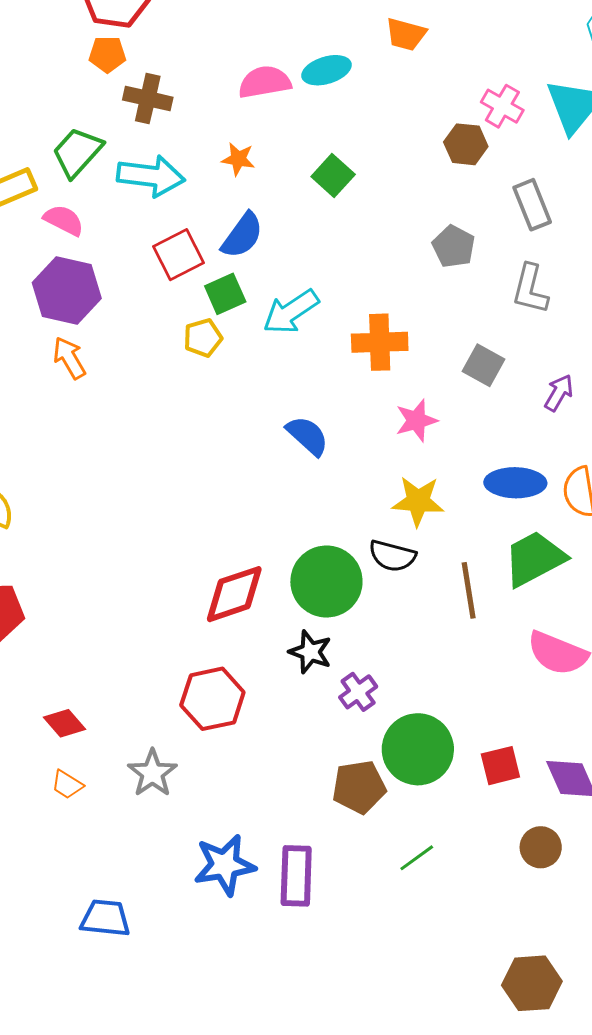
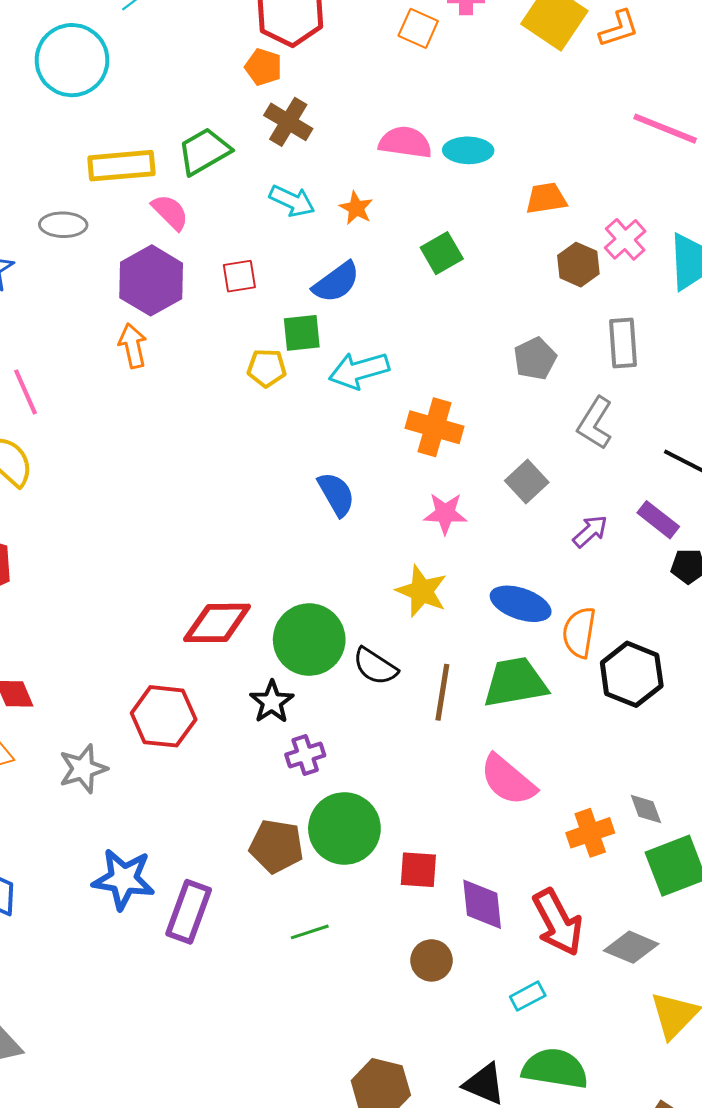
orange trapezoid: (406, 34) -> (546, 198), moved, turned 138
cyan arrow: (151, 176) -> (292, 201), moved, size x0.7
red square: (179, 255) -> (239, 276), moved, size x0.7
black semicircle: (392, 556) -> (375, 666), moved

